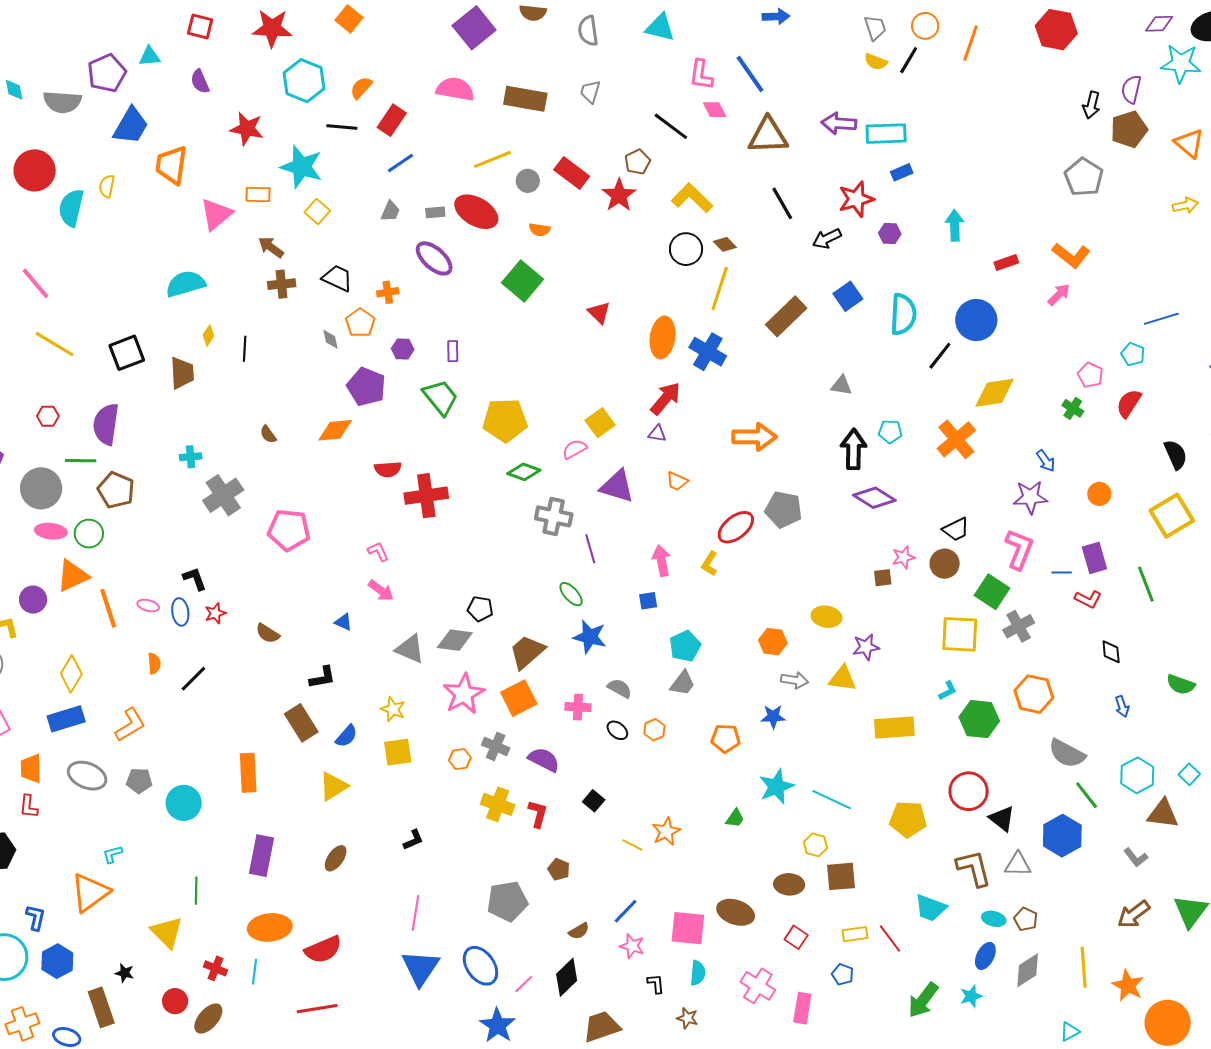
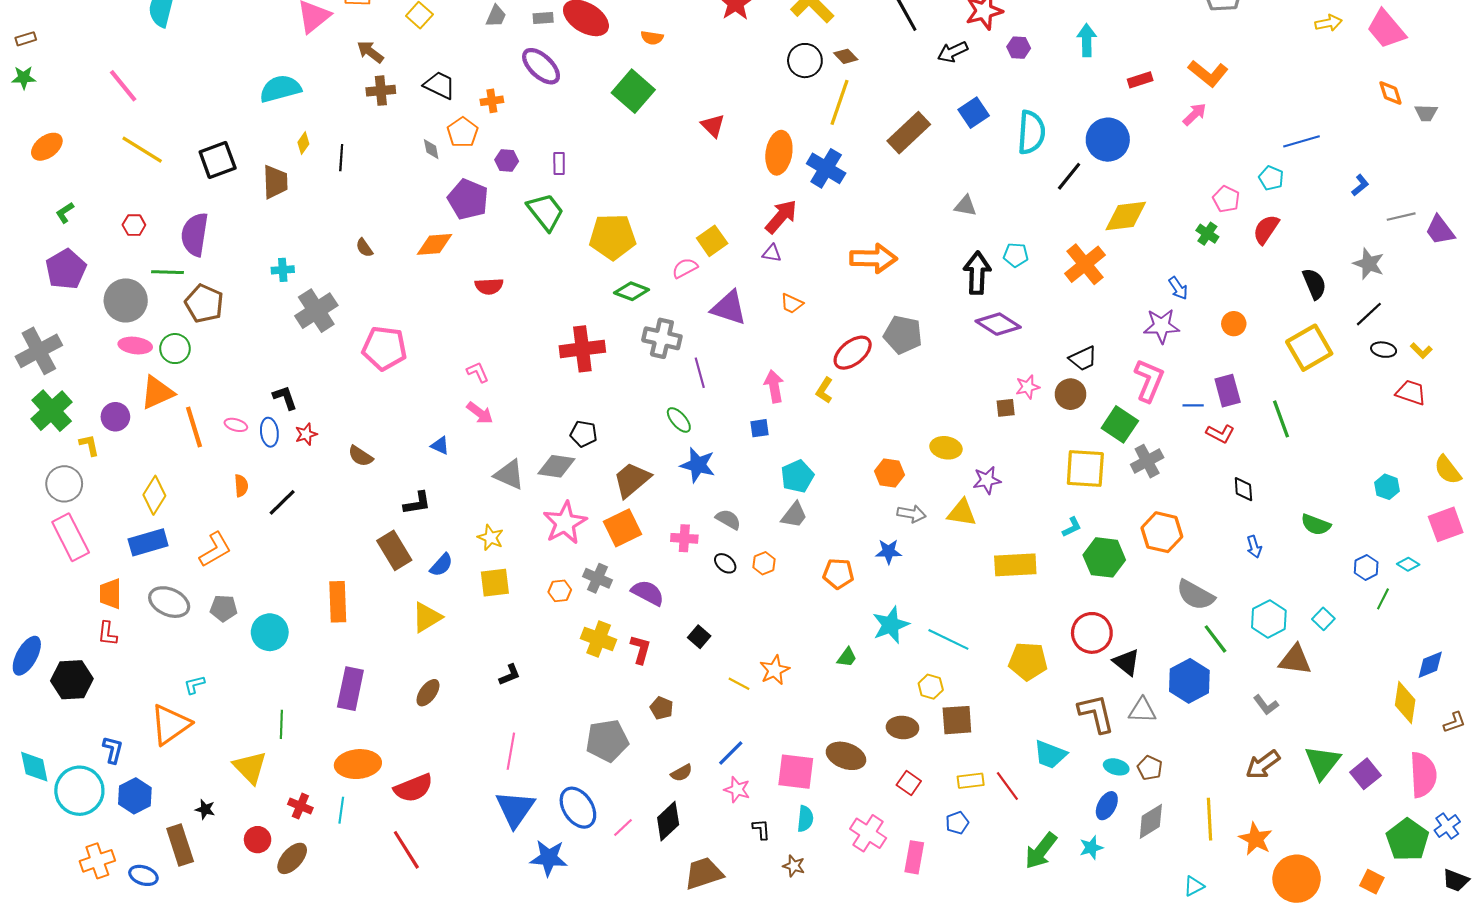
red cross: (426, 496) -> (582, 349), moved
blue pentagon: (843, 974) -> (957, 823), turned 30
red line: (317, 1009) -> (406, 850), turned 66
blue star: (498, 1025) -> (549, 858), moved, turned -30

